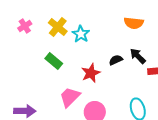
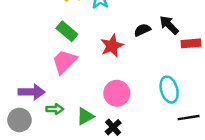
pink trapezoid: (70, 97) -> (64, 62), moved

